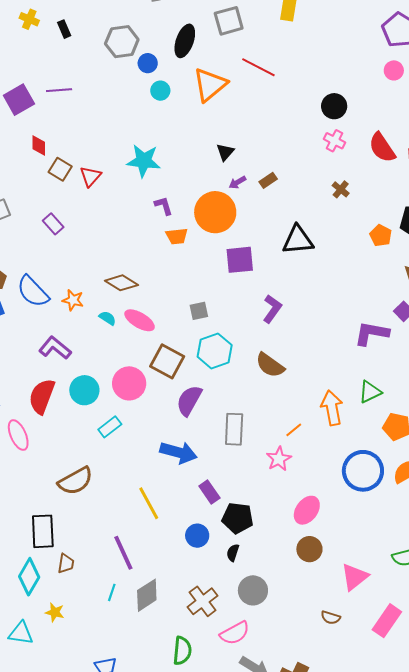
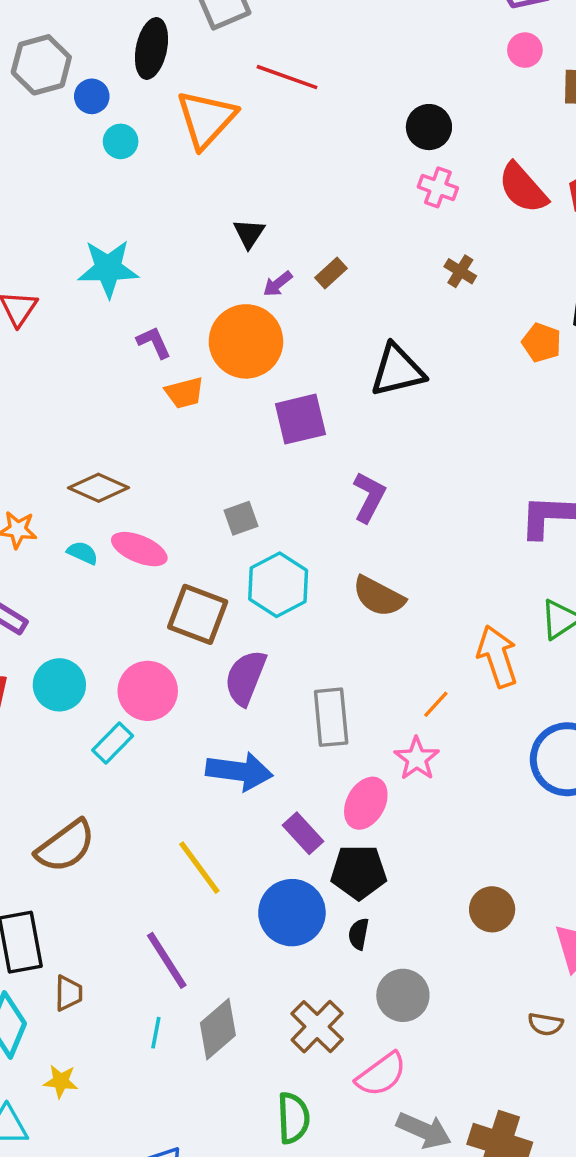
pink circle: (129, 383) -> (148, 691), moved
pink ellipse: (307, 510) -> (366, 803), moved
blue circle: (197, 536) -> (292, 913), size x1.6

